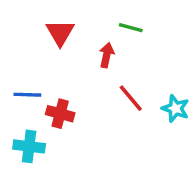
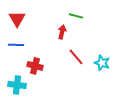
red triangle: (60, 33) -> (17, 19), moved
blue line: (27, 95) -> (16, 45), moved

